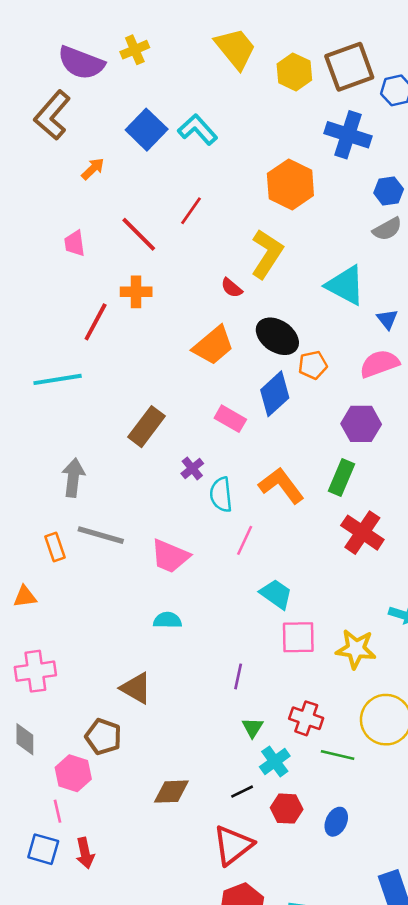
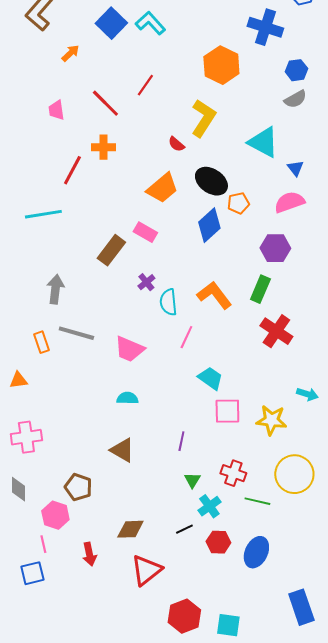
pink rectangle: (230, 419) -> (145, 232), moved
brown triangle: (136, 688) -> (122, 450), moved
blue ellipse: (336, 822) -> (256, 552), size x1.4
red triangle: (233, 845) -> (146, 570), moved
blue square: (43, 849) -> (32, 573), turned -30
red arrow: (85, 853) -> (89, 554), moved

